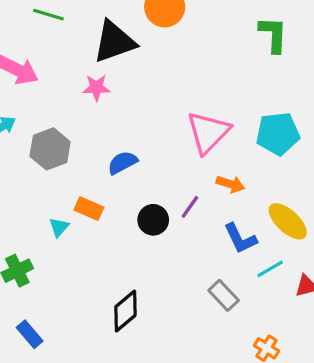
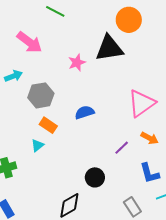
black triangle: (114, 42) -> (109, 48), moved
pink star: (96, 88) -> (77, 62), turned -30
orange rectangle: (89, 209) -> (48, 125), moved
black circle: (153, 220) -> (95, 177), moved

